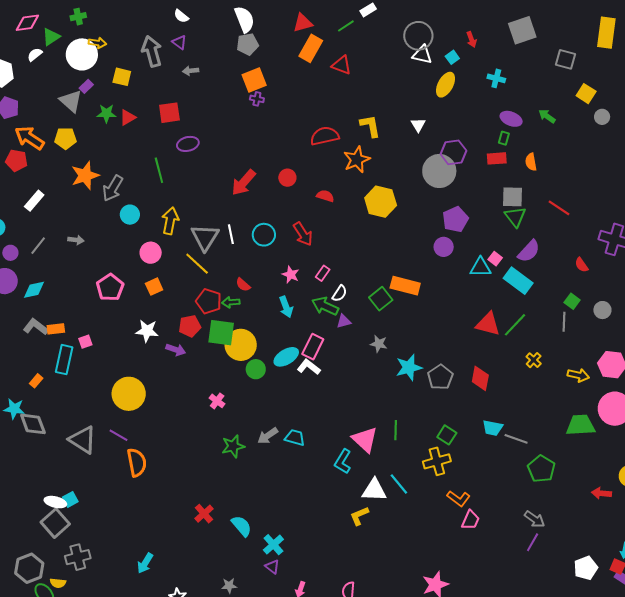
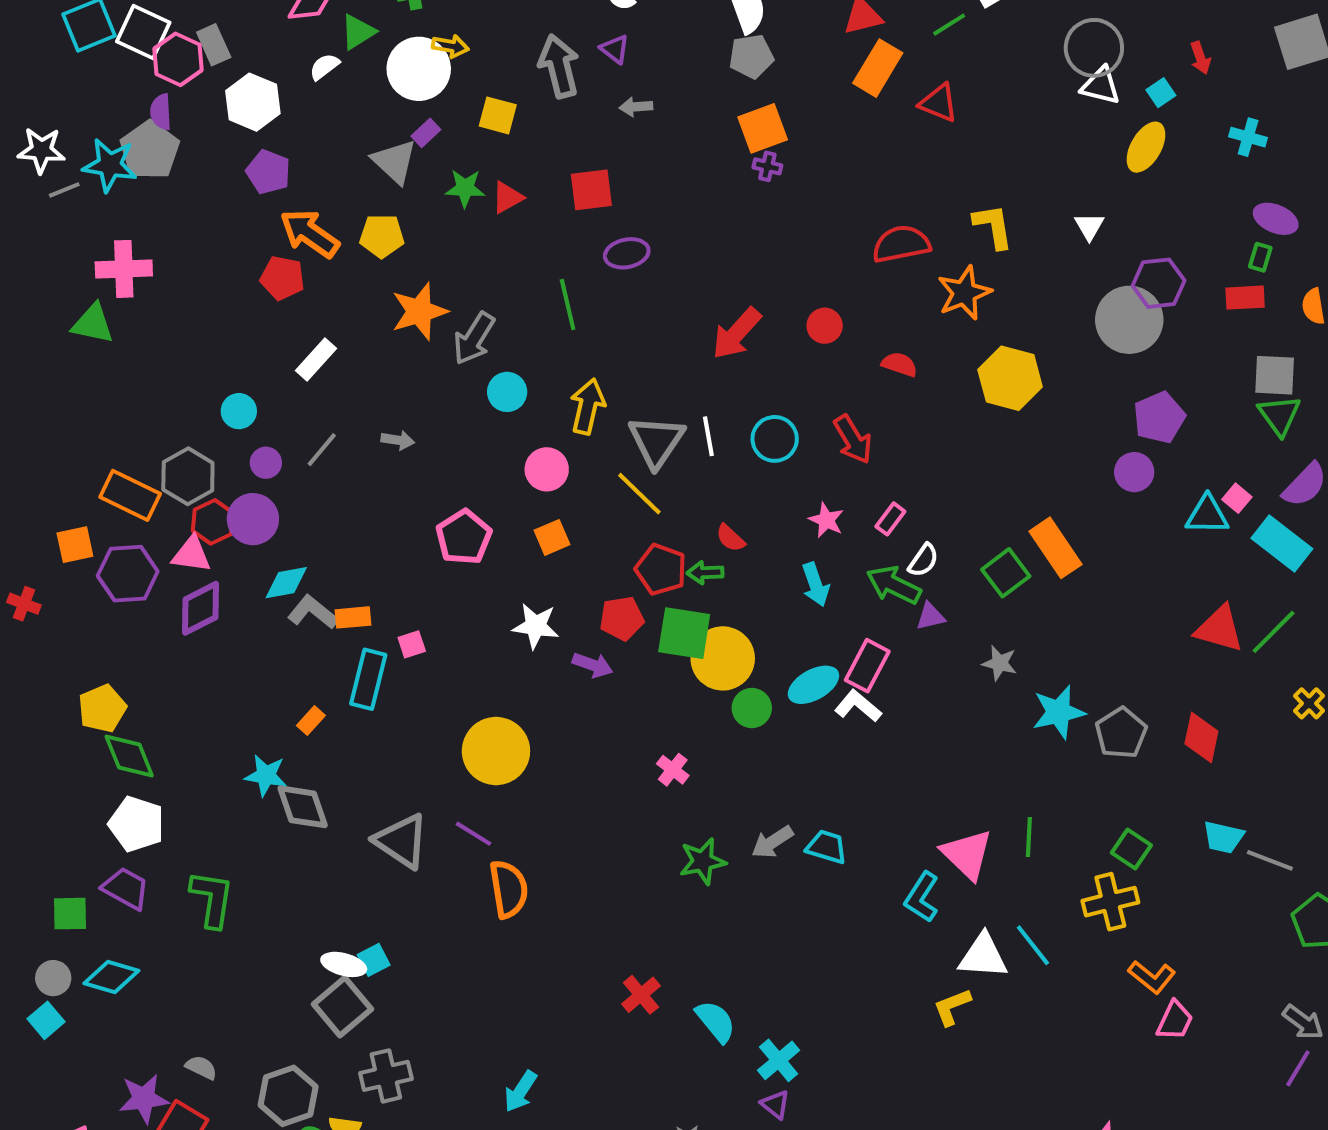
orange rectangle: (405, 286) -> (1055, 548), turned 40
cyan diamond: (34, 290) -> (286, 583), moved

